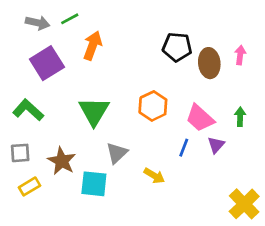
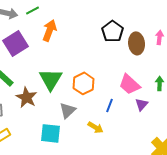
black pentagon: (177, 47) -> (113, 31), turned 30
orange hexagon: (153, 106) -> (84, 83), moved
blue line: (184, 148) -> (110, 105), moved
brown star: (62, 161) -> (27, 97), moved

